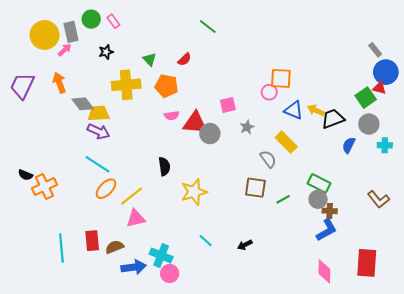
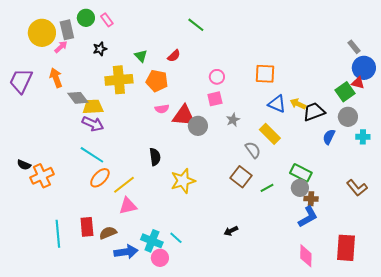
pink circle: (269, 92) -> (217, 77), moved
brown square: (255, 188) -> (241, 177), turned 30
cyan line: (206, 241) -> (176, 238), moved

